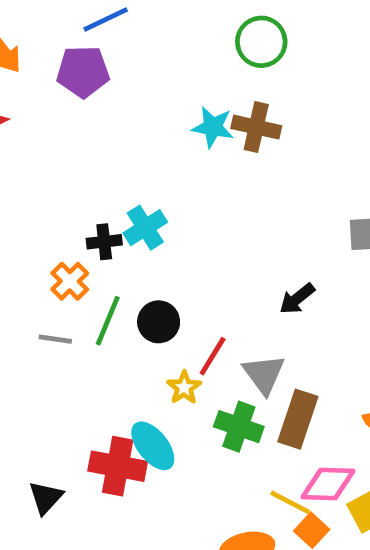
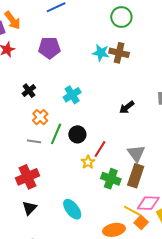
purple pentagon: (83, 72) -> (49, 48), moved
black cross: (104, 242) -> (29, 91), moved, turned -32
black arrow: (297, 299) -> (127, 107), moved
gray triangle: (264, 374) -> (136, 153), moved
cyan ellipse: (153, 446) -> (72, 209), moved
red cross: (118, 466) -> (28, 177), moved, turned -35

